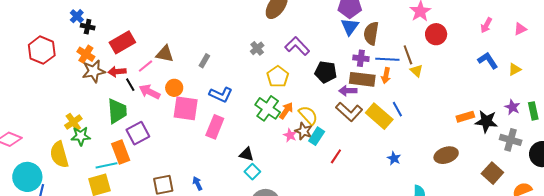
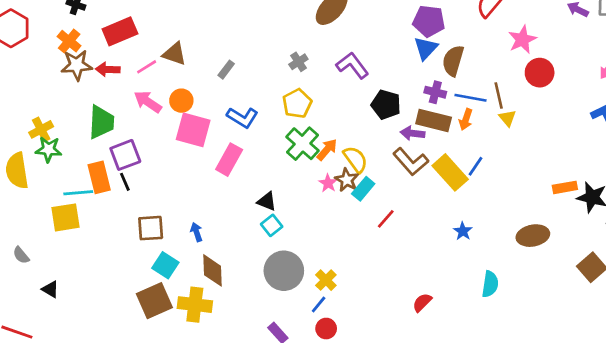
yellow pentagon: (278, 76) -> (297, 104), moved
black line: (130, 85) -> (125, 182), moved
blue line: (397, 109) -> (475, 166), turned 56

